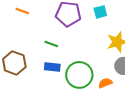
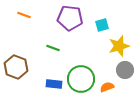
cyan square: (100, 12) -> (102, 25), moved
blue rectangle: (52, 67) -> (54, 84), moved

